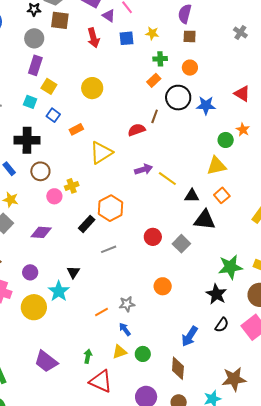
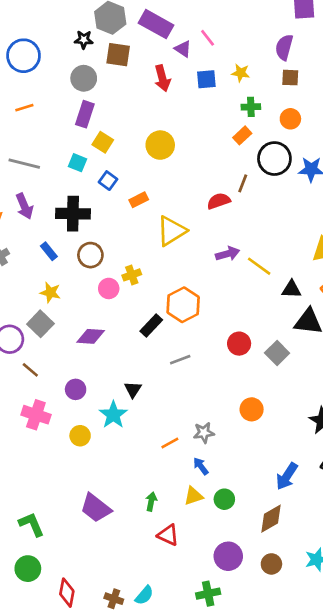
yellow circle: (34, 307) -> (80, 436), size x0.6
brown diamond: (178, 368) -> (271, 519), turned 55
red triangle: (101, 381) -> (168, 535), size x0.7

